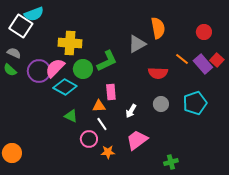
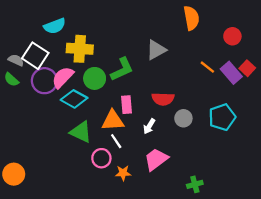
cyan semicircle: (34, 14) -> (55, 26), moved
white square: (21, 26) -> (35, 56), moved
orange semicircle: (158, 28) -> (191, 18), moved
red semicircle: (158, 73) -> (163, 99), moved
orange triangle: (99, 106) -> (113, 121), size x1.5
green triangle: (71, 116) -> (81, 132), size x1.5

